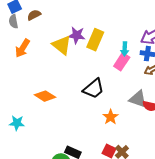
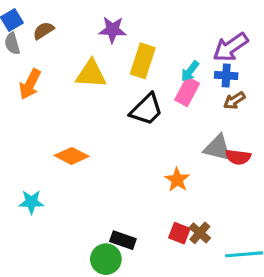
purple star: (77, 35) -> (113, 30), moved
yellow triangle: (62, 45) -> (91, 74), turned -30
cyan arrow: (125, 49) -> (190, 71), turned 40
black trapezoid: (94, 89) -> (146, 109), moved

